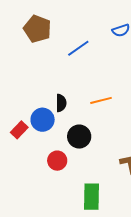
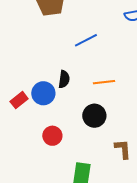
blue line: (78, 48) -> (86, 40), moved
black circle: (79, 137) -> (94, 116), moved

